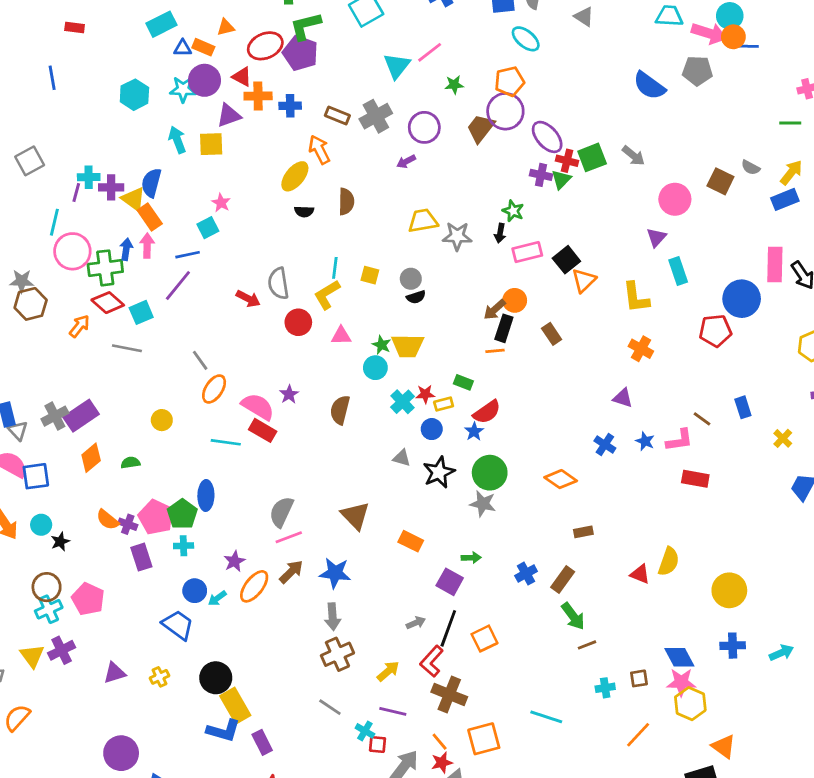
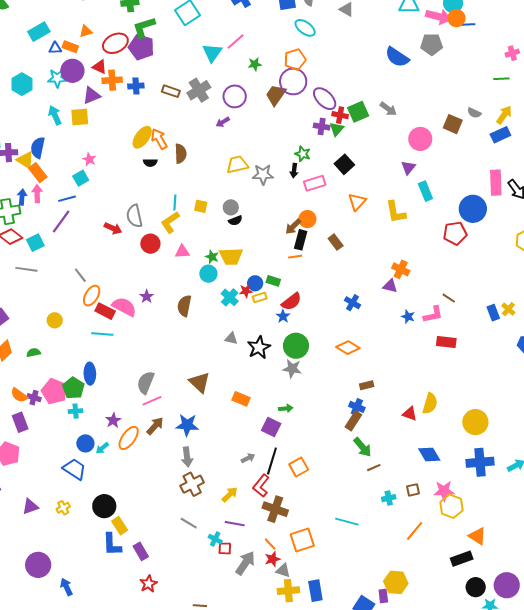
orange arrow: (319, 150) -> (159, 139), moved
black square: (566, 260) -> (344, 164), moved
orange cross: (641, 349) -> (401, 269), moved
blue rectangle: (743, 407) -> (493, 313), moved
blue circle: (432, 429) -> (255, 283), moved
red rectangle: (263, 430) -> (105, 311), moved
blue cross: (605, 444) -> (353, 303), moved
purple rectangle: (141, 557) -> (20, 422), moved
blue cross: (526, 574) -> (357, 407), moved, turned -35
blue cross: (733, 646) -> (480, 462), size x1.5
blue diamond: (679, 657) -> (429, 454), moved
yellow rectangle: (235, 706) -> (120, 526), size x0.7
blue L-shape: (223, 731) -> (112, 544), turned 75

